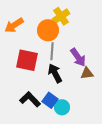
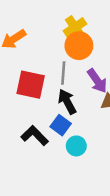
orange circle: (48, 30) -> (79, 46), moved
blue square: (50, 100) -> (61, 125), moved

